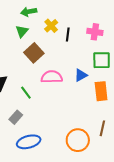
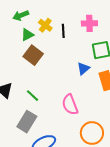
green triangle: (22, 31) -> (27, 35), moved, turned 32
pink semicircle: (52, 77) -> (70, 105), moved, turned -100
gray rectangle: (16, 117) -> (27, 122), size x1.5

